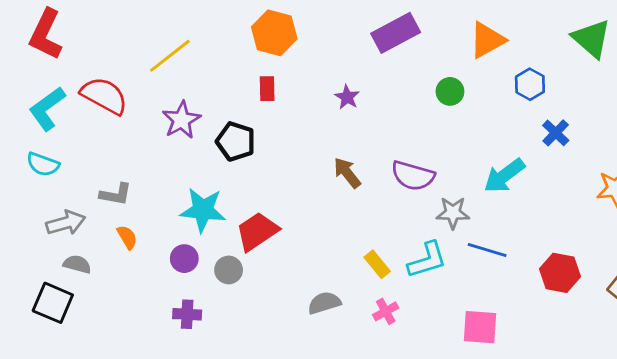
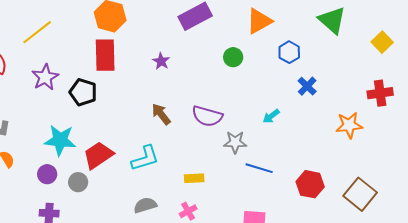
red rectangle: (267, 89) -> (105, 55), size x1.8
cyan arrow: (504, 176) -> (271, 116), size x0.6
cyan L-shape: (427, 260) -> (145, 158), moved
yellow rectangle: (377, 264) -> (194, 178), moved, turned -54

